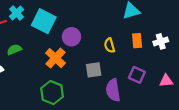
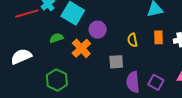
green semicircle: (14, 50) -> (56, 38), moved
purple square: (137, 75) -> (156, 82), moved
green hexagon: (52, 93) -> (57, 80), moved

